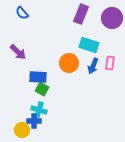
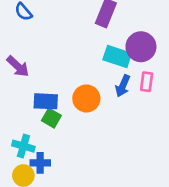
purple circle: (112, 18) -> (141, 47), moved
orange circle: (69, 63) -> (86, 98), moved
cyan cross: (39, 110) -> (23, 146), moved

